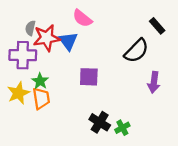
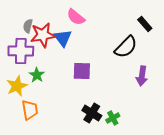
orange trapezoid: (41, 98) -> (30, 110), moved

